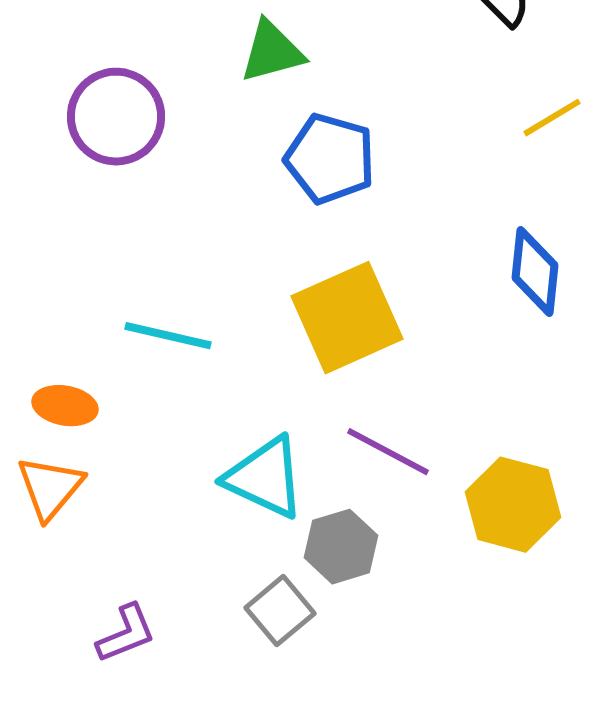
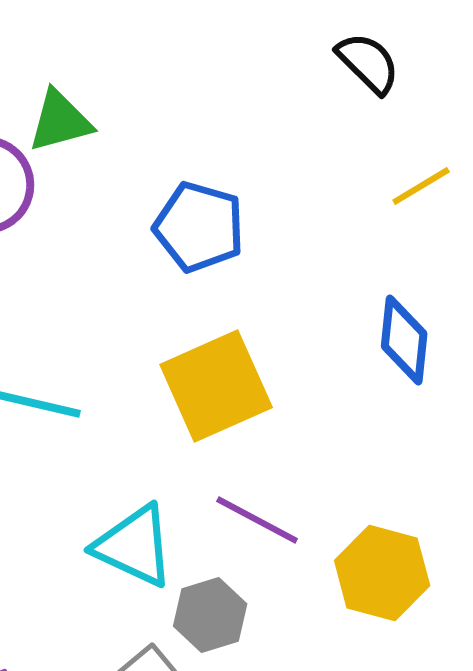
green triangle: (272, 52) -> (60, 121), moved

